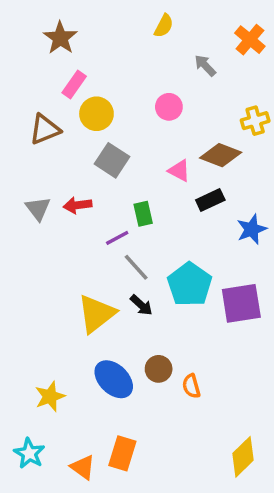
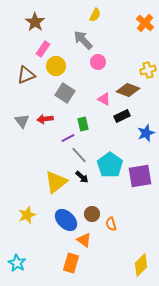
gray arrow: (205, 65) -> (83, 40), moved, size x1.5
yellow star: (50, 396) -> (27, 215), moved
orange triangle: (83, 467) -> (84, 240), moved

